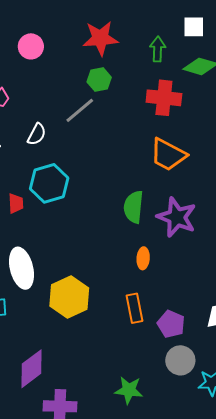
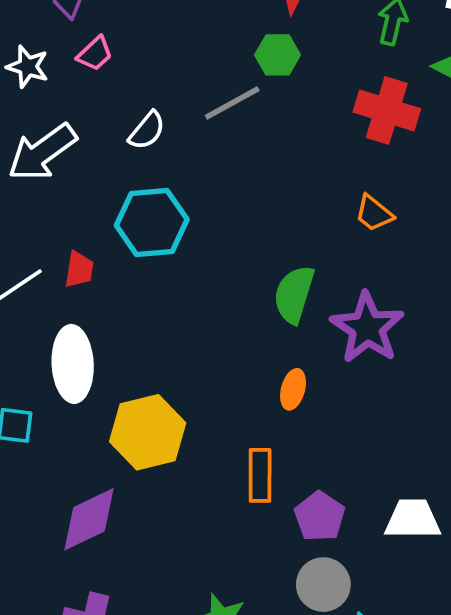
orange trapezoid: (168, 155) -> (374, 213), size x0.6
red trapezoid: (16, 203) -> (79, 270), moved
purple diamond: (32, 369) -> (89, 519), moved

